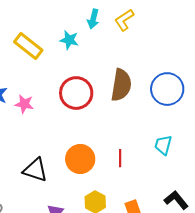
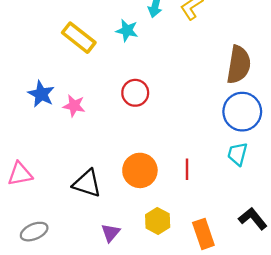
brown semicircle: (121, 85) -> (239, 65), moved
blue circle: (167, 89) -> (242, 112), moved
red circle: (76, 93) -> (135, 93), size x0.7

